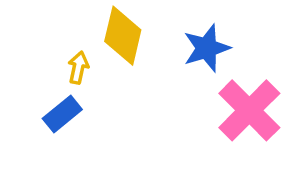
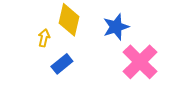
blue rectangle: (62, 114) -> (62, 64), moved

